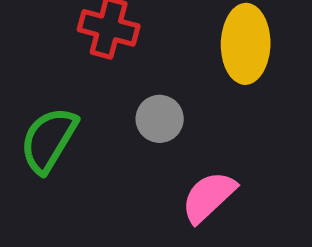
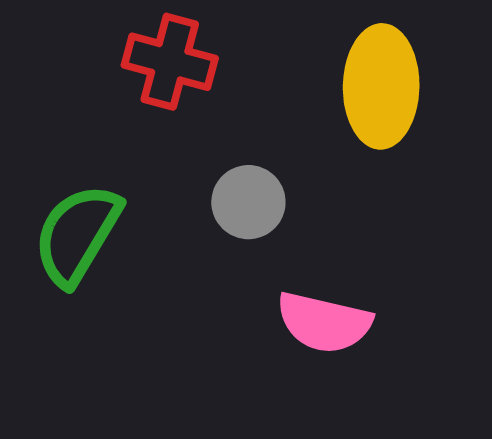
pink semicircle: (209, 197) -> (324, 323), turned -124

